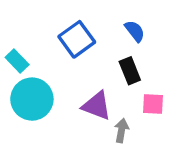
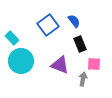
blue semicircle: (135, 31) -> (74, 21), moved
gray arrow: (122, 131) -> (83, 79), moved

